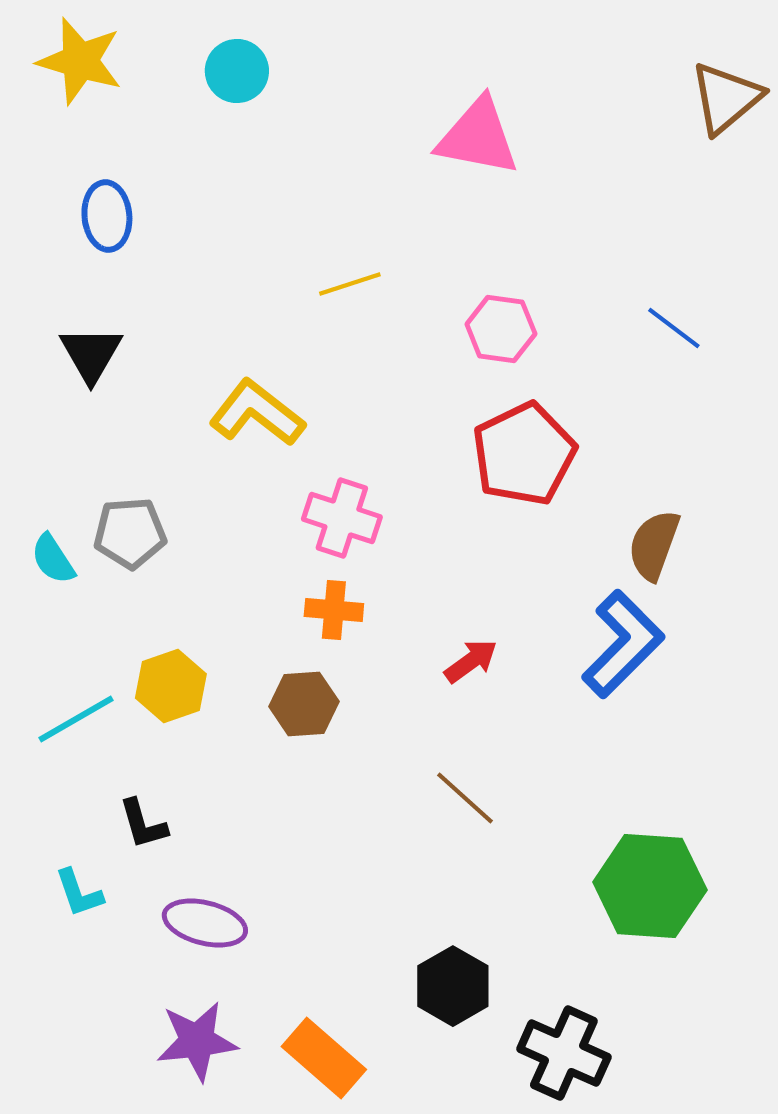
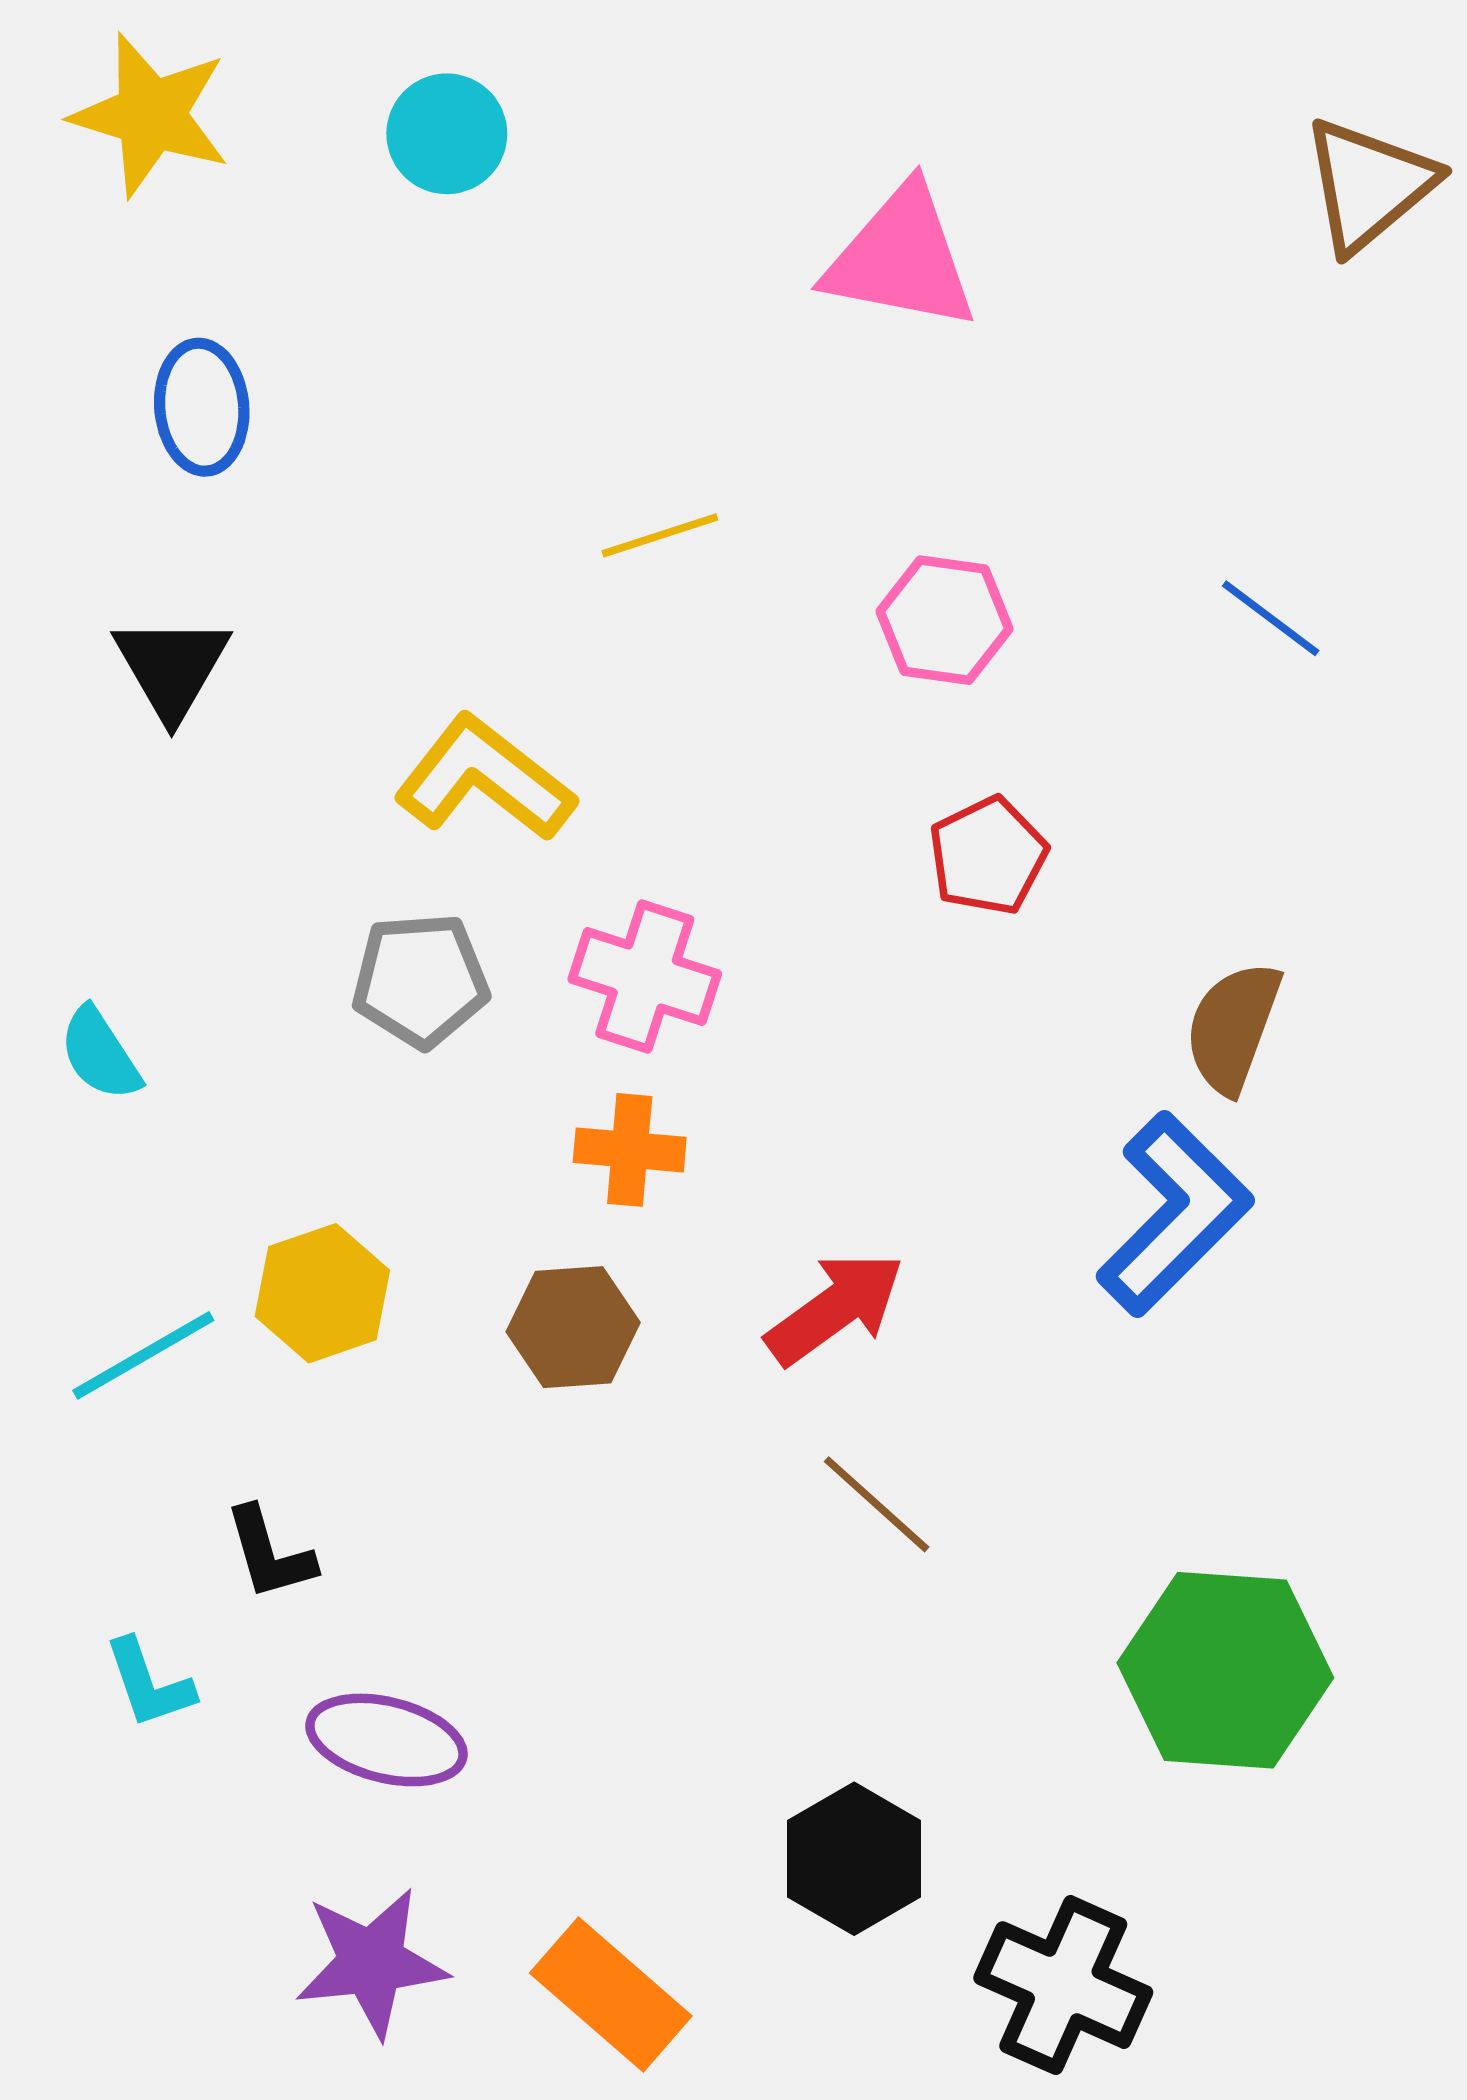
red pentagon: (524, 454) -> (988, 856), size x0.6
gray pentagon: (130, 533) -> (420, 980), moved
red arrow: (471, 661) -> (835, 1308), moved, size x1.4

